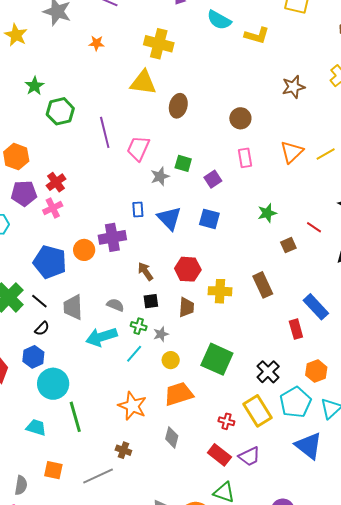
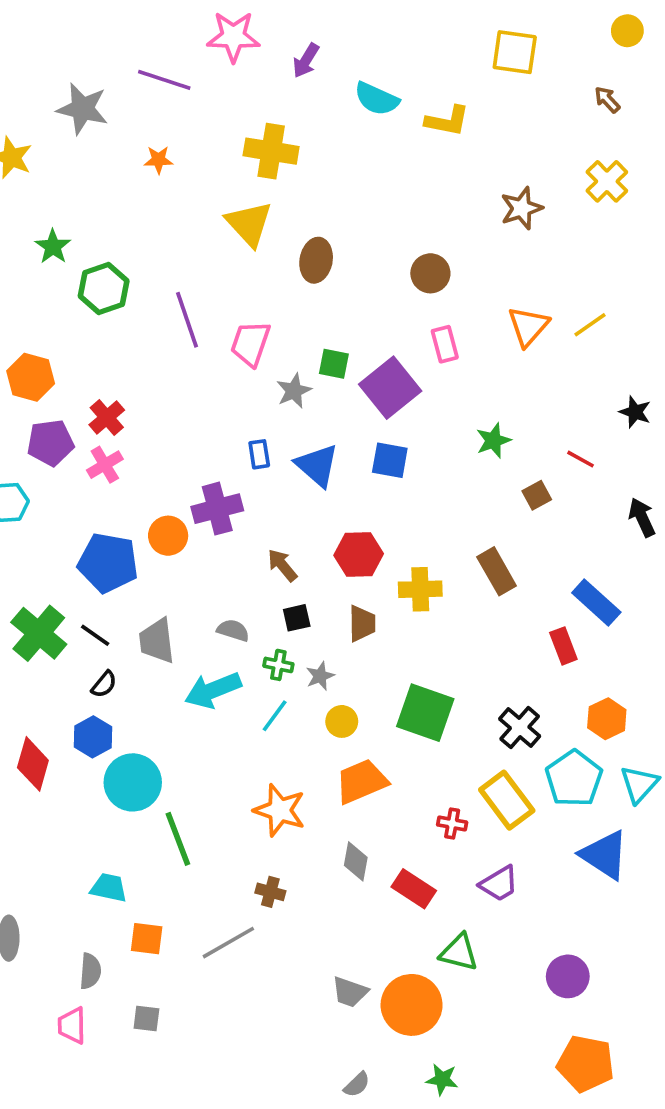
yellow triangle: (143, 83) -> (249, 224), turned 44
purple square: (213, 179) -> (390, 388), size x1.8
cyan trapezoid: (36, 427) -> (109, 888), moved
red rectangle: (219, 455) -> (414, 889), moved

